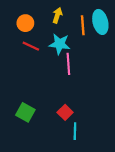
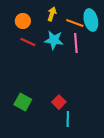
orange line: (83, 25) -> (75, 23), turned -66
pink line: (68, 64) -> (76, 43), moved

